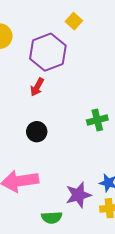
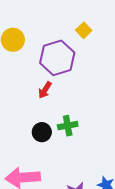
green cross: (97, 120) -> (68, 126), moved

